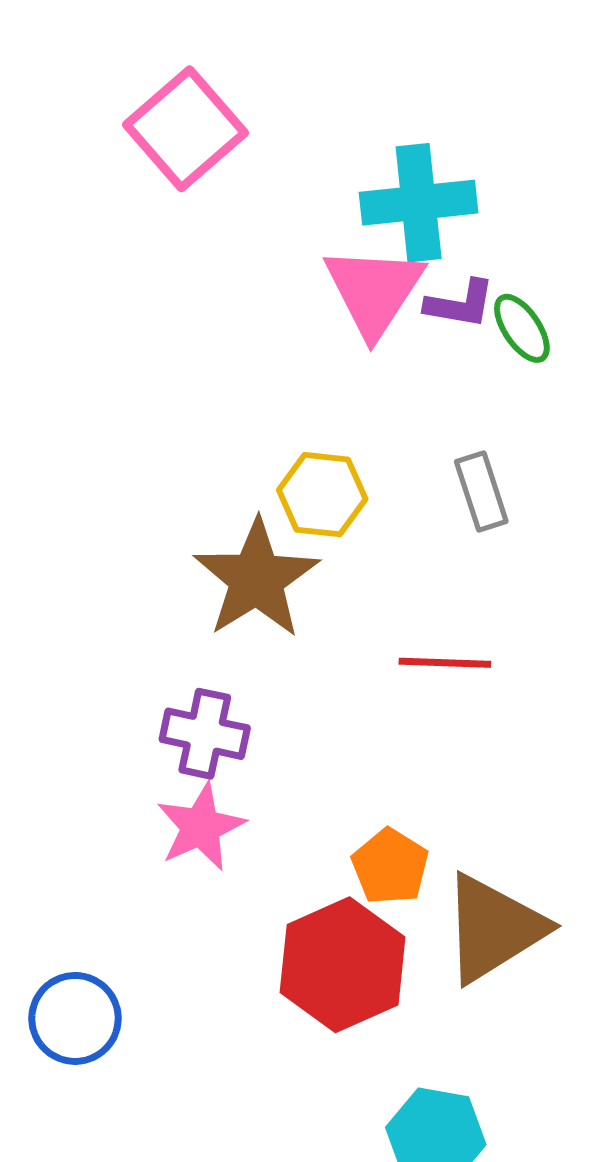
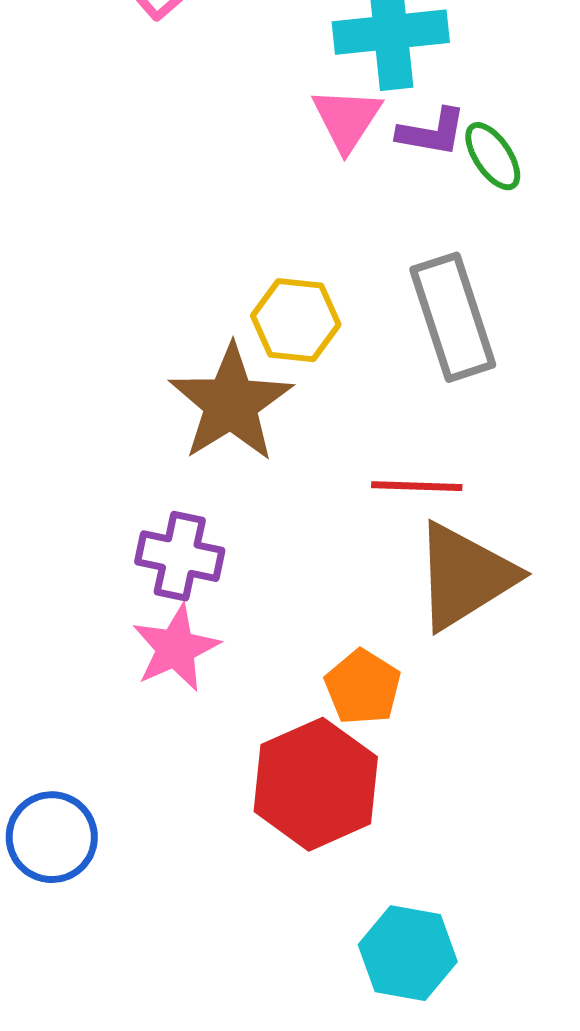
pink triangle: (374, 291) -> (347, 119), size x0.7
gray rectangle: (481, 491) -> (453, 317), size x1.6
brown triangle: (494, 928) -> (465, 576), moved

